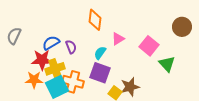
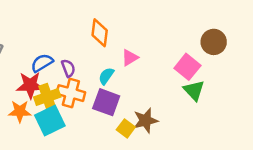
pink square: (149, 46) -> (187, 67), moved
orange cross: (73, 82) -> (71, 93), moved

